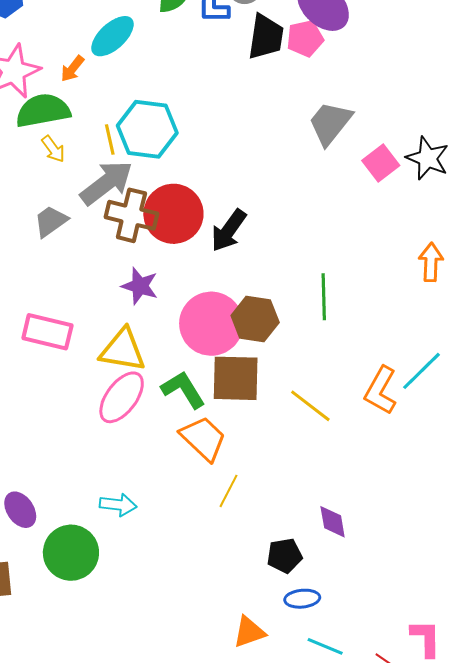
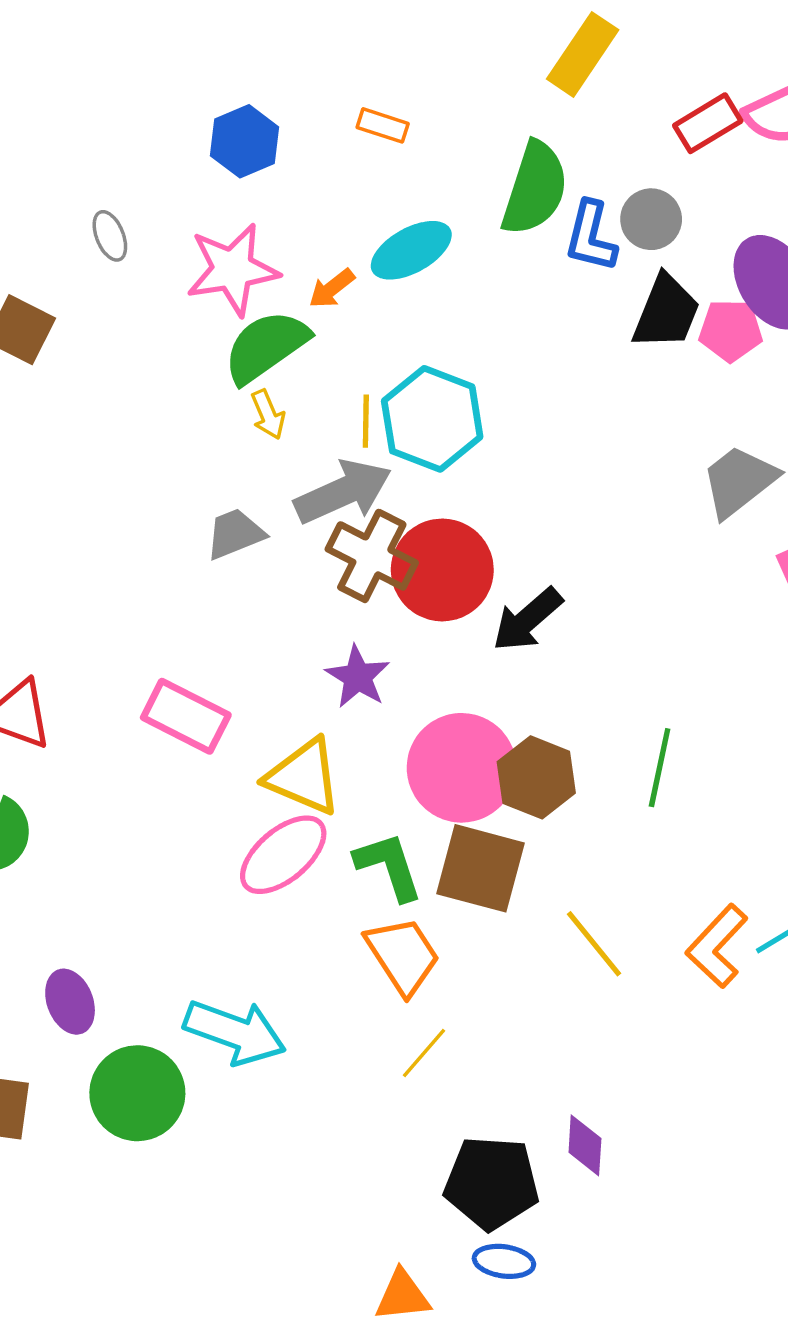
green semicircle: (43, 111) -> (266, 346), turned -38
cyan arrow: (118, 505) -> (235, 1032), size x1.6
black pentagon: (285, 556) -> (492, 1183), size x1.6

